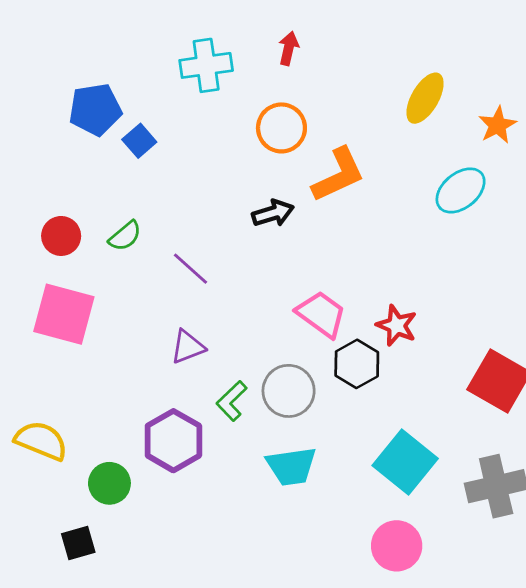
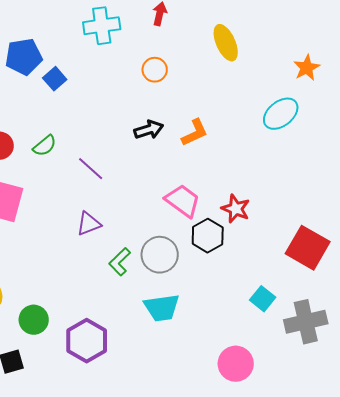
yellow ellipse: (425, 98) -> (226, 43), moved, turned -54
orange circle: (281, 128) -> (155, 70), size x0.7
orange L-shape: (338, 175) -> (195, 133), moved, size x0.7
purple hexagon: (173, 441) -> (87, 341), moved
cyan square: (405, 462) -> (263, 299), moved, size x0.6

